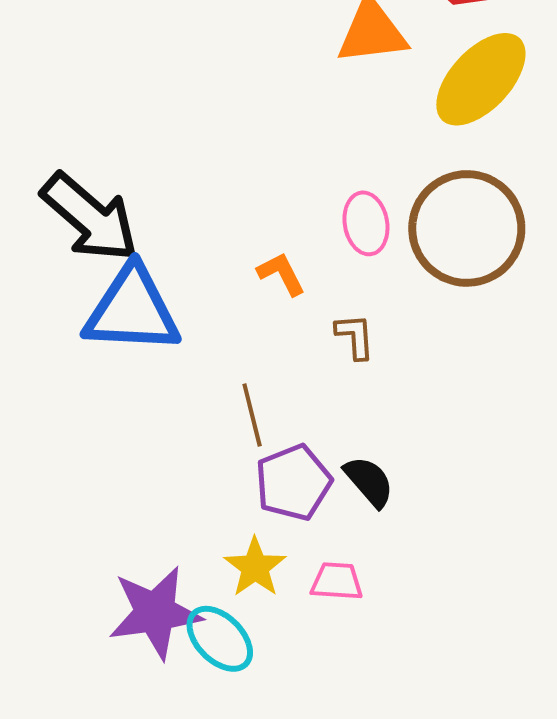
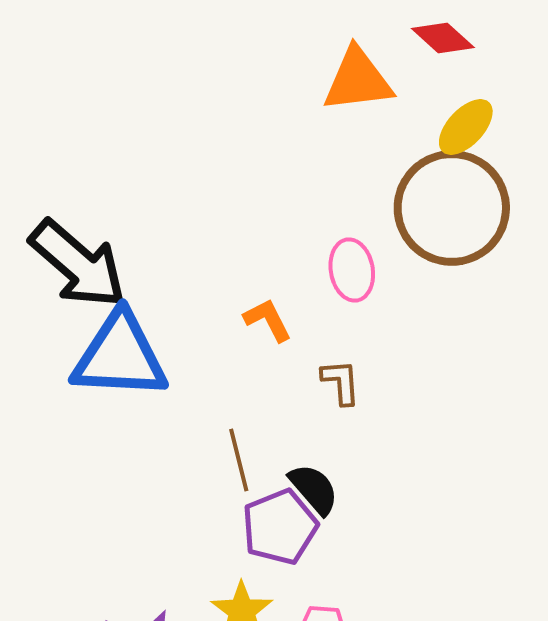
yellow ellipse: (481, 79) -> (466, 127), size x0.6
brown circle: (467, 228) -> (452, 208), moved
black semicircle: (369, 482) -> (314, 489), moved

